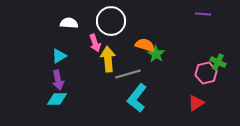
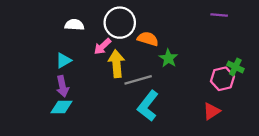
pink arrow: (95, 43) -> (102, 46), turned 66
orange semicircle: (145, 45) -> (148, 39), moved

